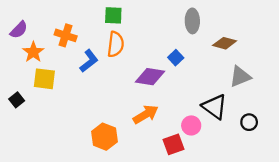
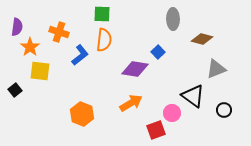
purple semicircle: (19, 30) -> (17, 27), turned -36
orange hexagon: (104, 137) -> (82, 114), moved

